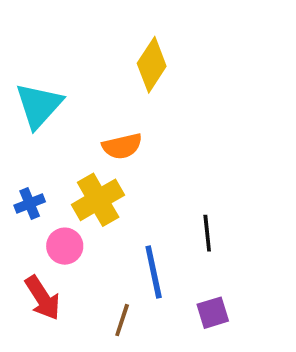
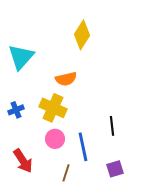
yellow cross: (98, 200) -> (53, 108), turned -36
pink circle: (65, 246) -> (55, 139), moved

